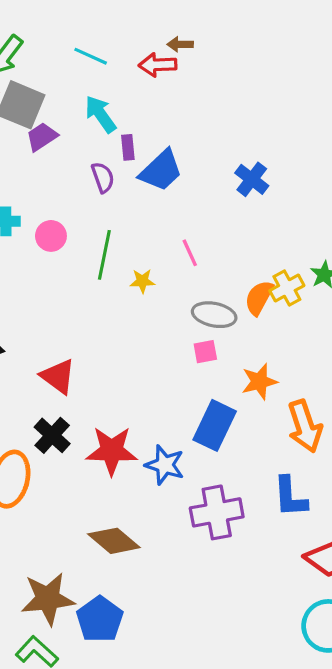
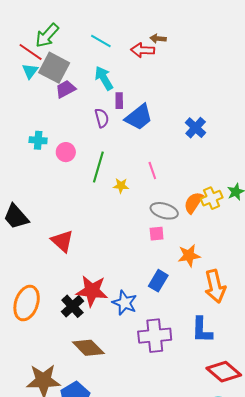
blue rectangle: (215, 425) -> (158, 281), size x0.7
black cross: (52, 435) -> (72, 306), moved

